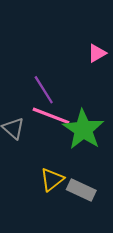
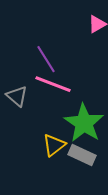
green star: (83, 129) -> (84, 123), moved

